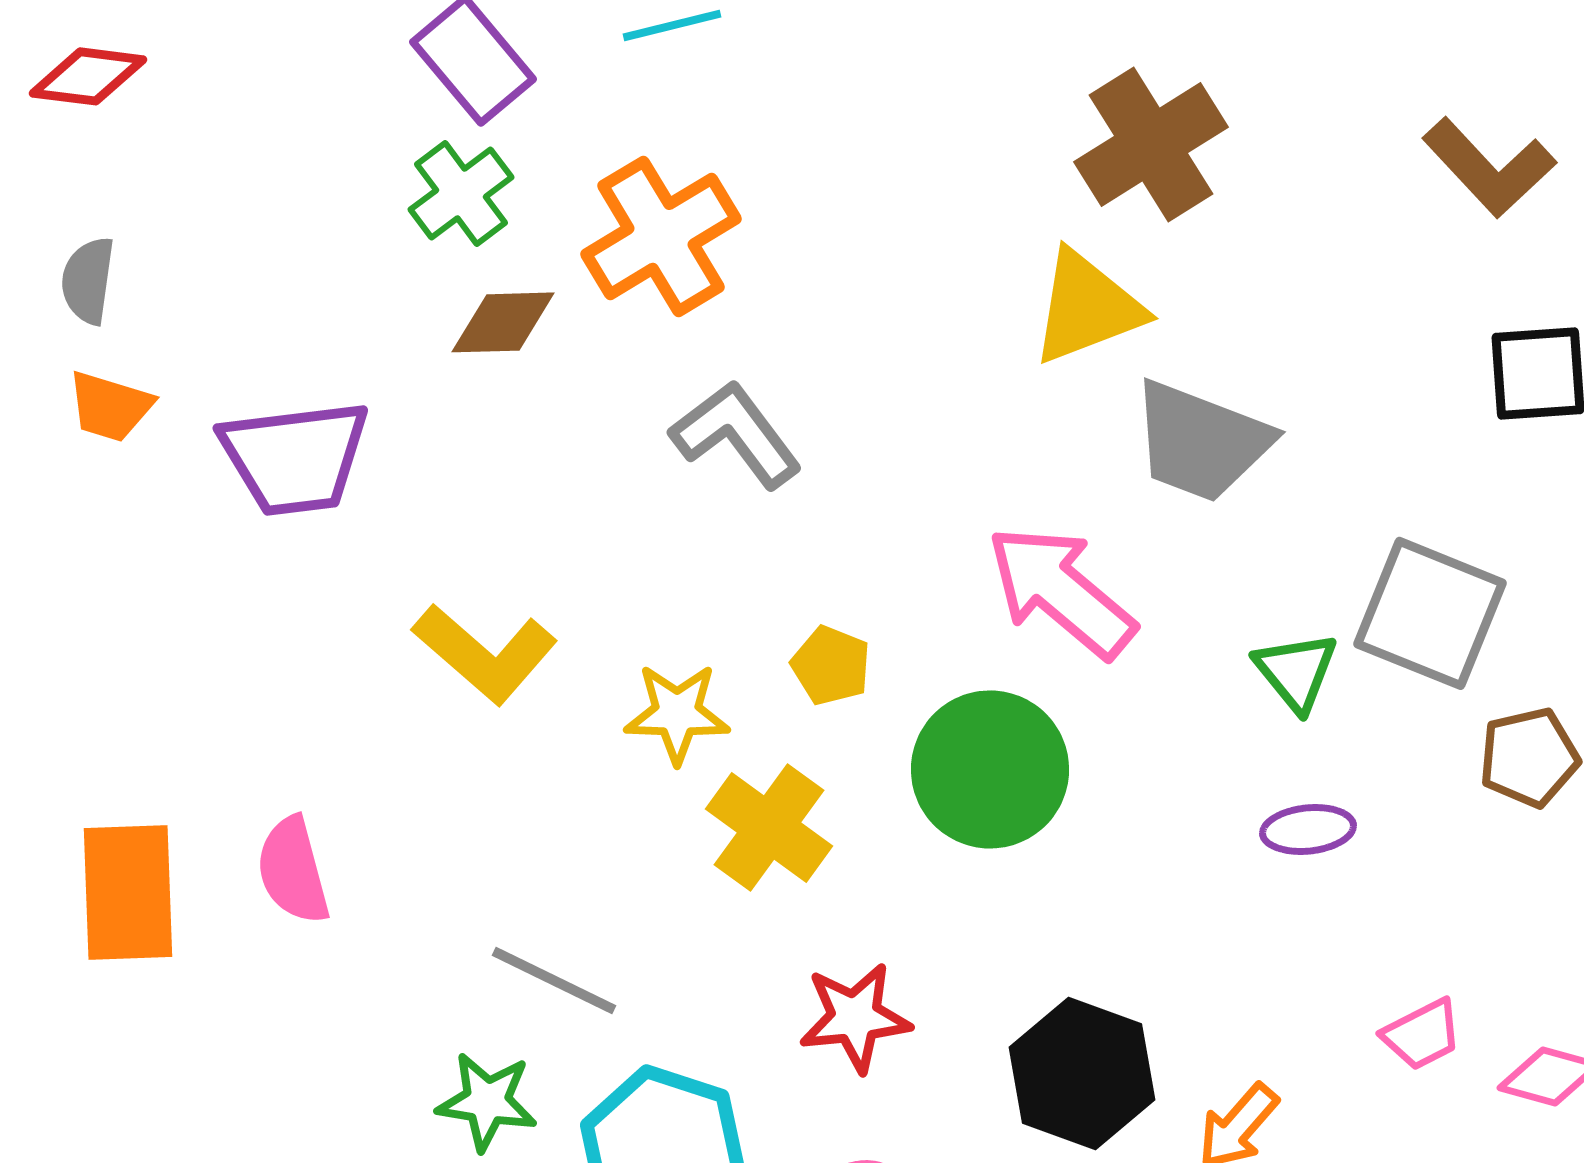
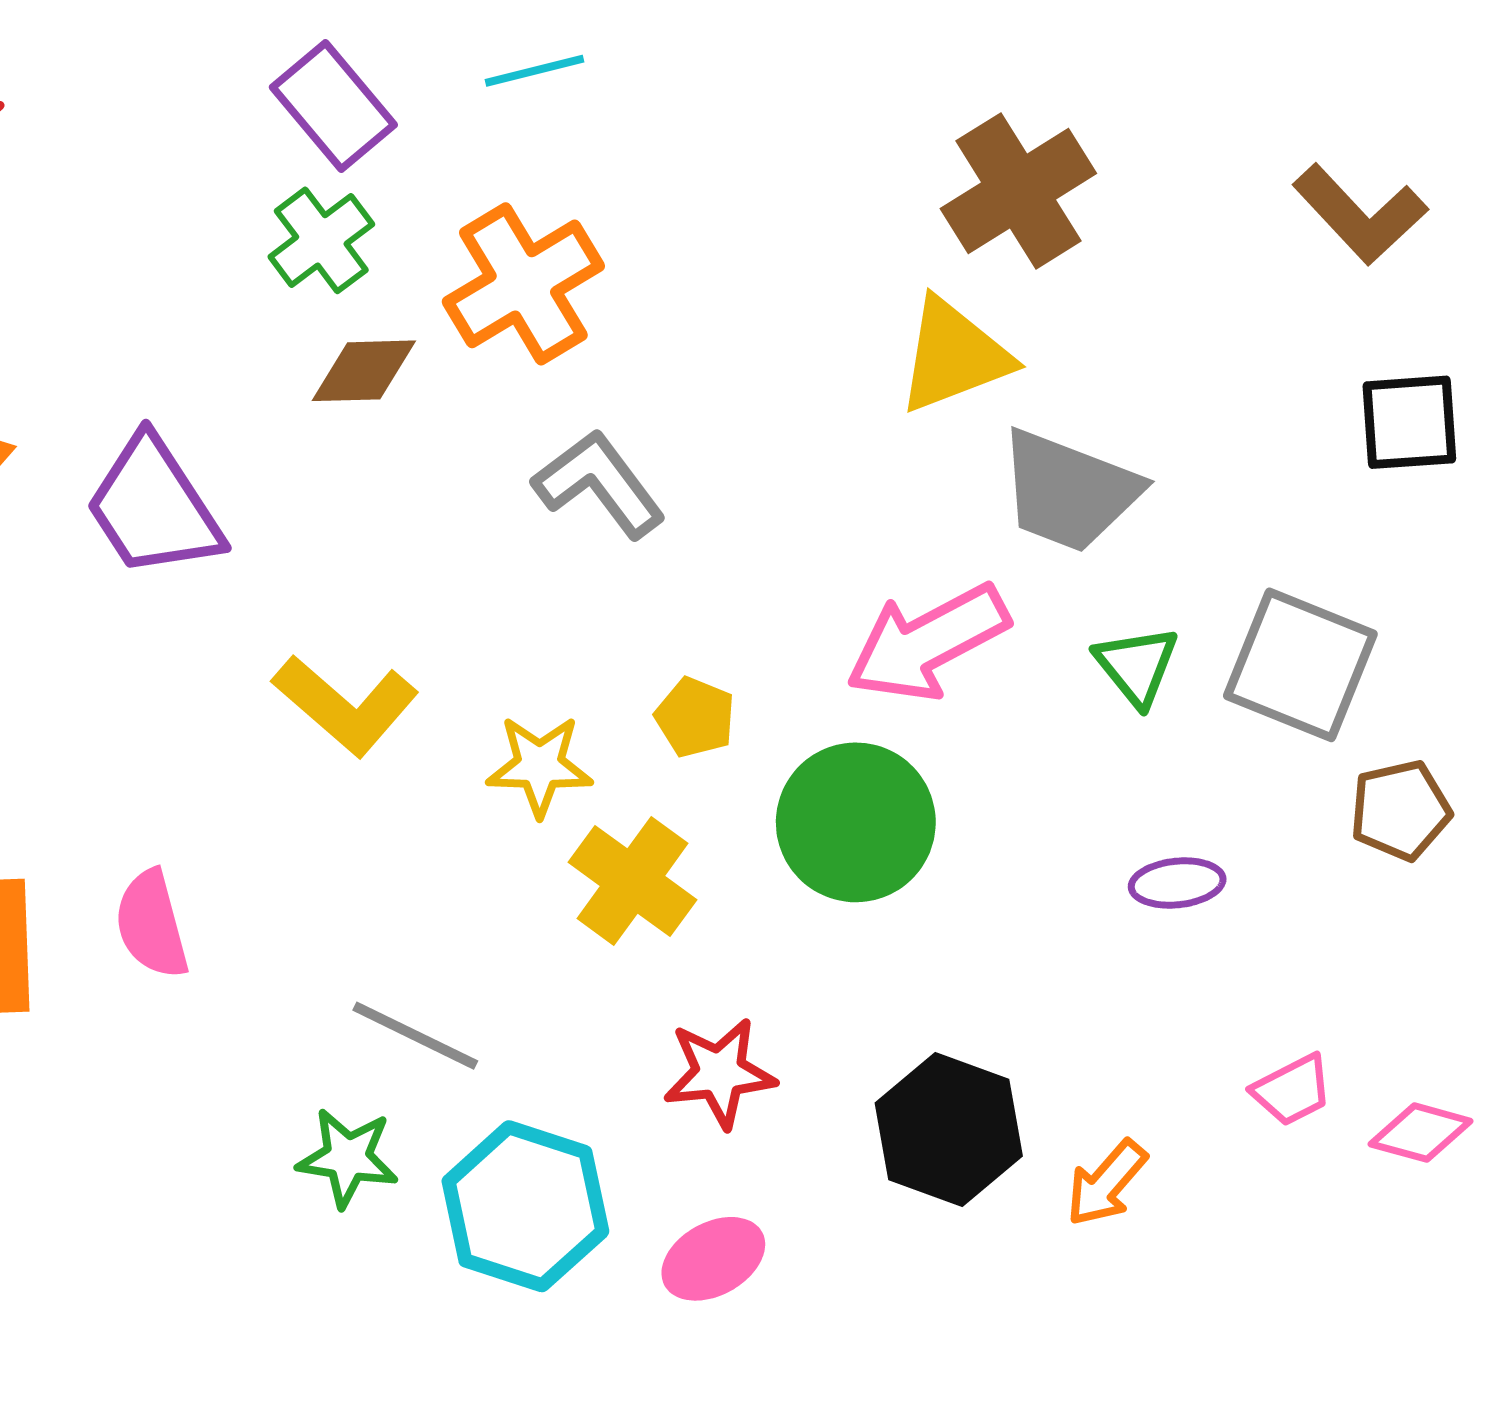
purple trapezoid: (295, 457) -> (154, 507), turned 64
pink arrow: (1061, 591) -> (928, 643), turned -68
green triangle: (1296, 671) -> (1137, 666), moved

